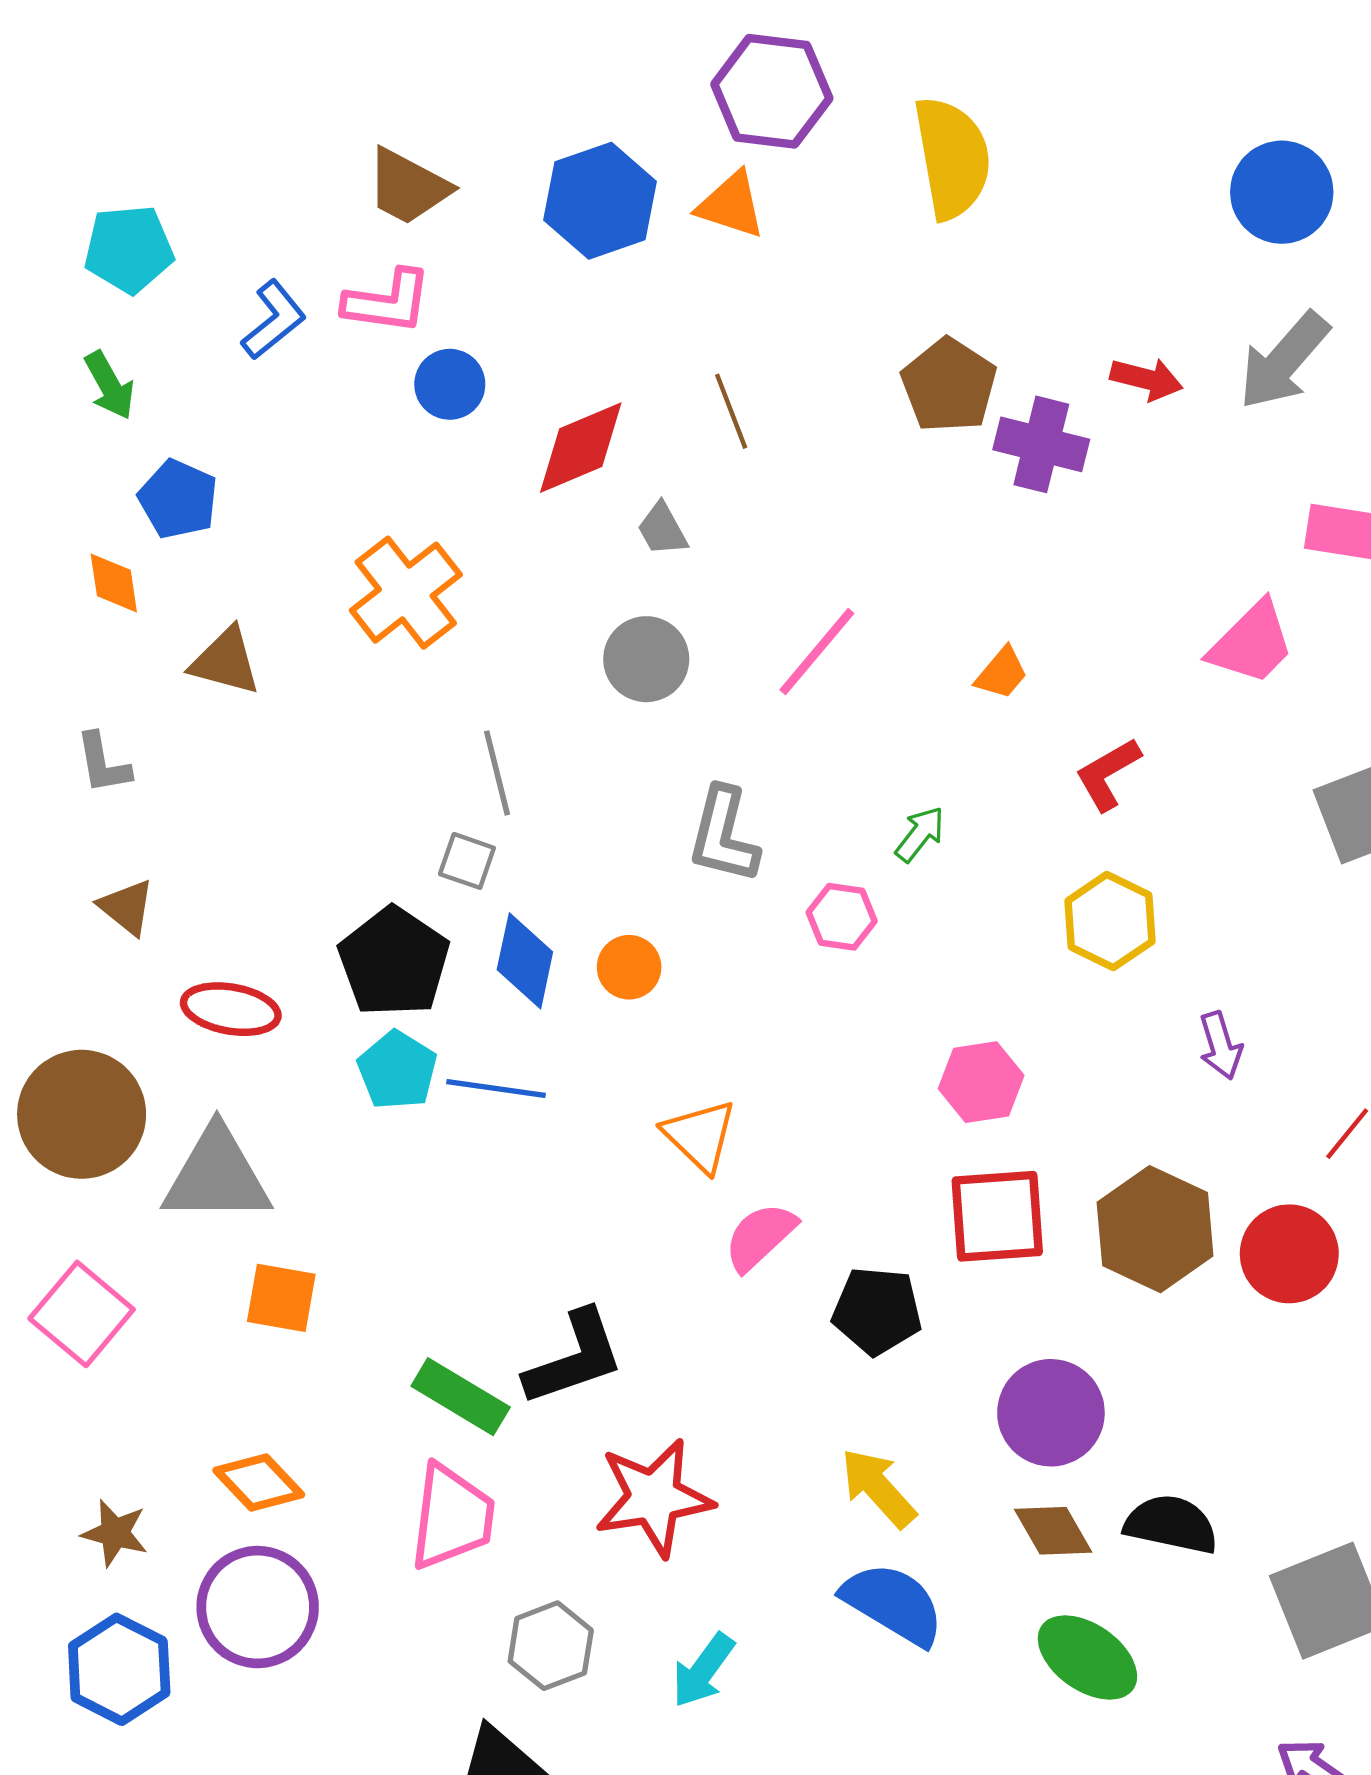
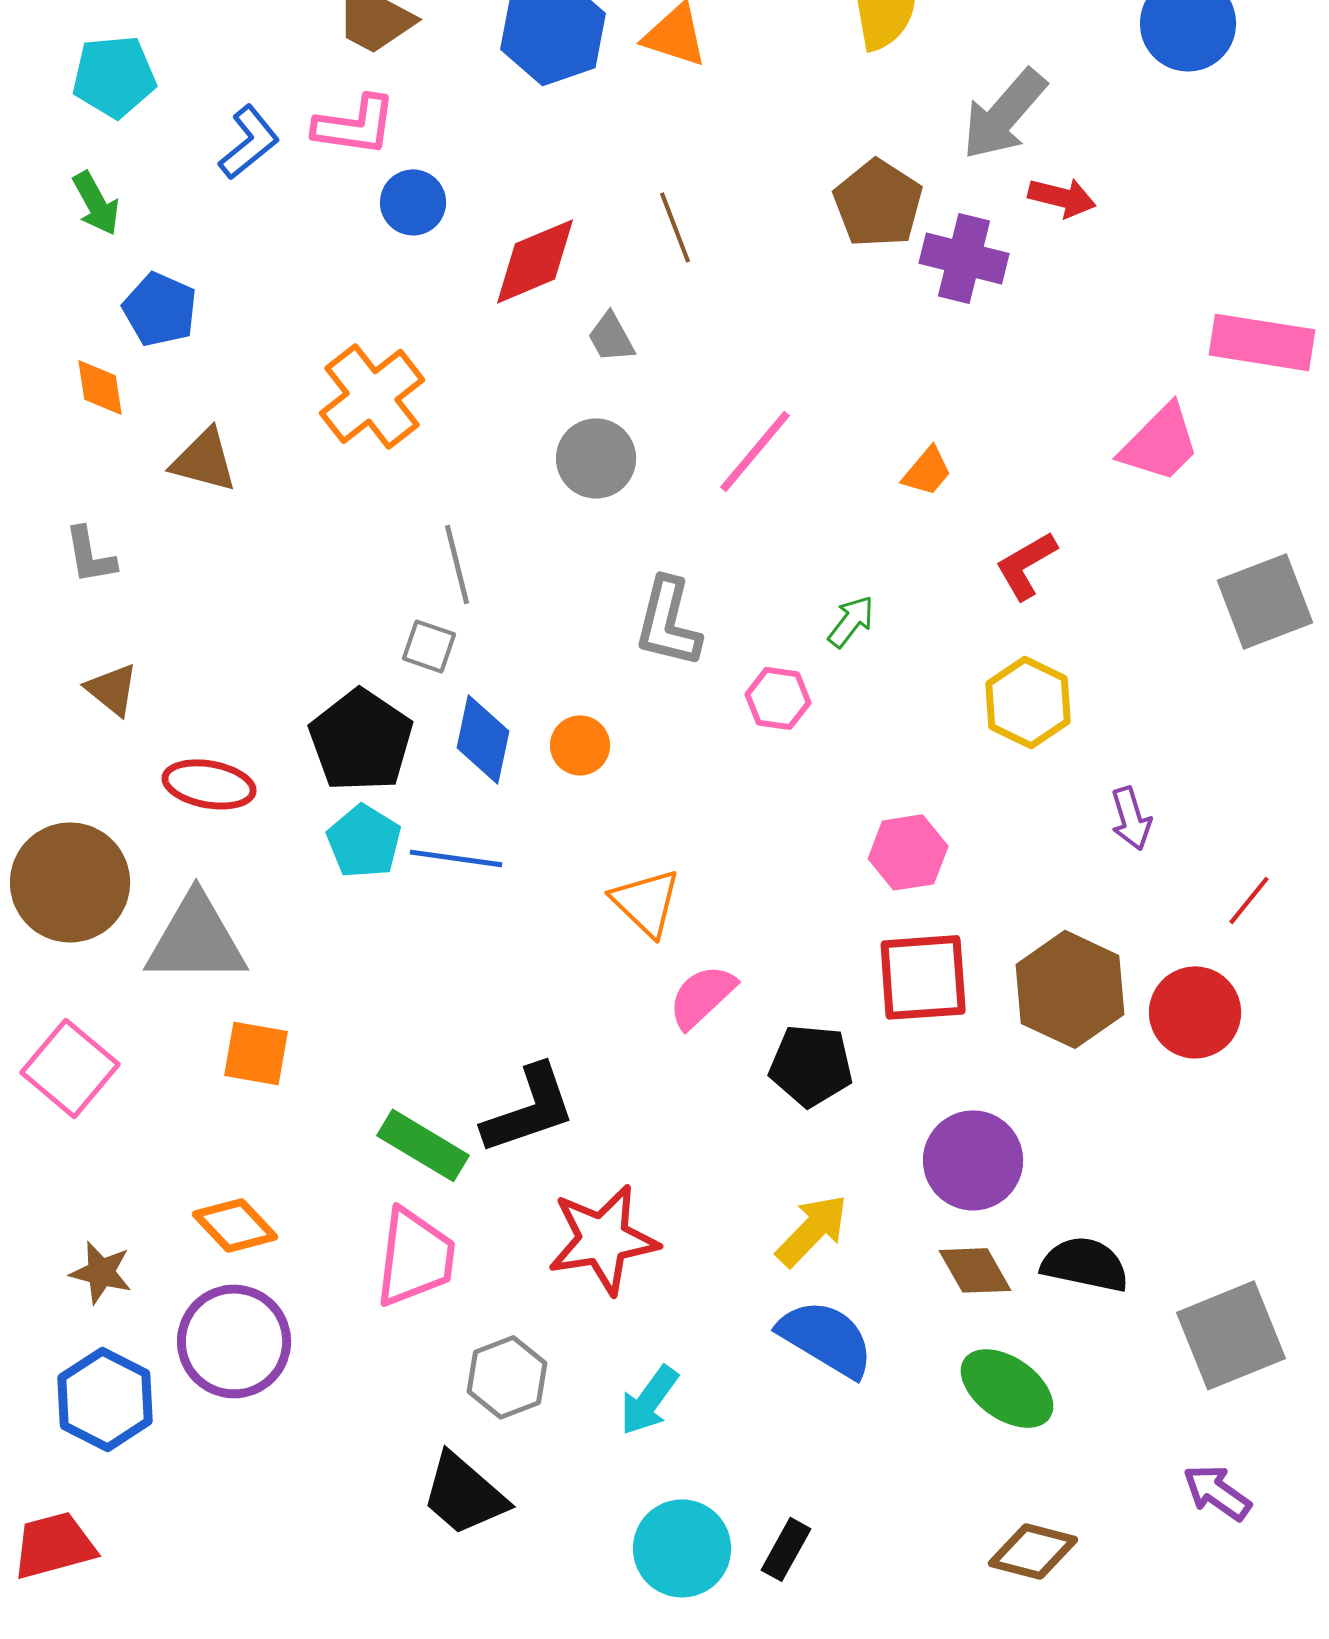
gray arrow: (1284, 361) -> (1004, 114), moved
yellow arrow: (878, 1488) -> (812, 1230), turned 86

